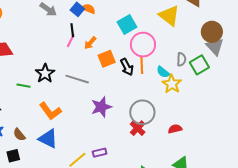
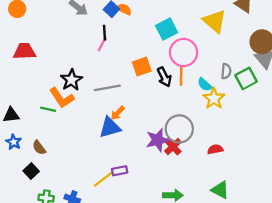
orange arrow: (90, 43) -> (118, 113), moved
gray line: (77, 79) -> (107, 88), turned -30
green line: (24, 86) -> (48, 109), moved
purple star: (101, 107) -> (158, 140), moved
orange L-shape: (50, 111) -> (62, 98), moved
blue triangle: (48, 139) -> (110, 127), moved, turned -45
purple rectangle: (100, 153) -> (120, 171), moved
black square: (13, 156) -> (31, 171), turned -32

